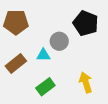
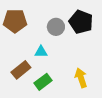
gray circle: (59, 41) -> (56, 27), moved
brown rectangle: (16, 63) -> (21, 70), moved

